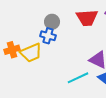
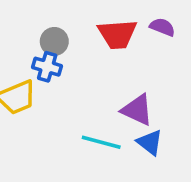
cyan line: (78, 78) -> (101, 142), turned 40

